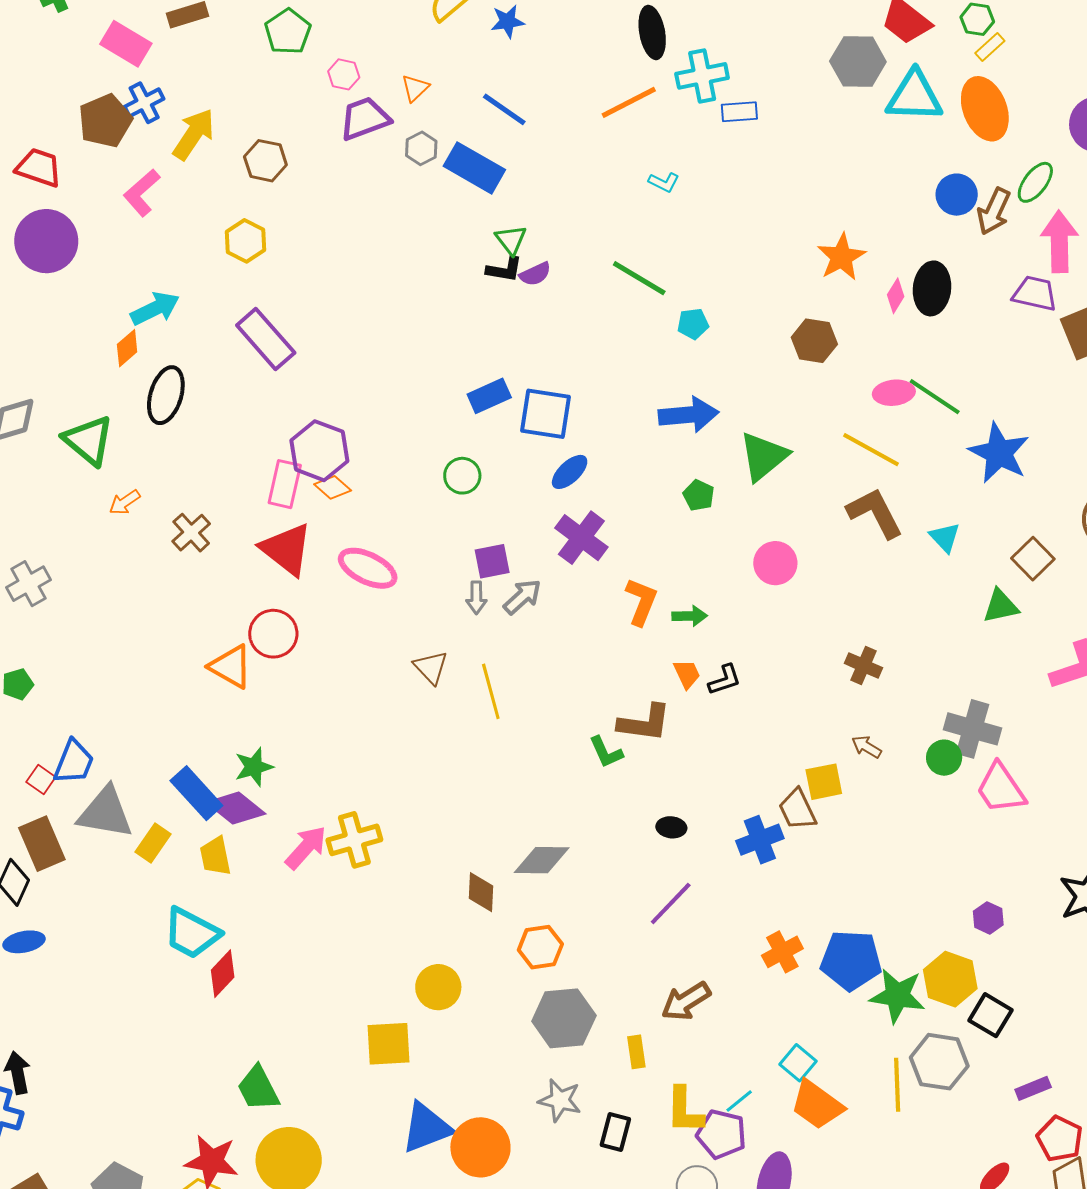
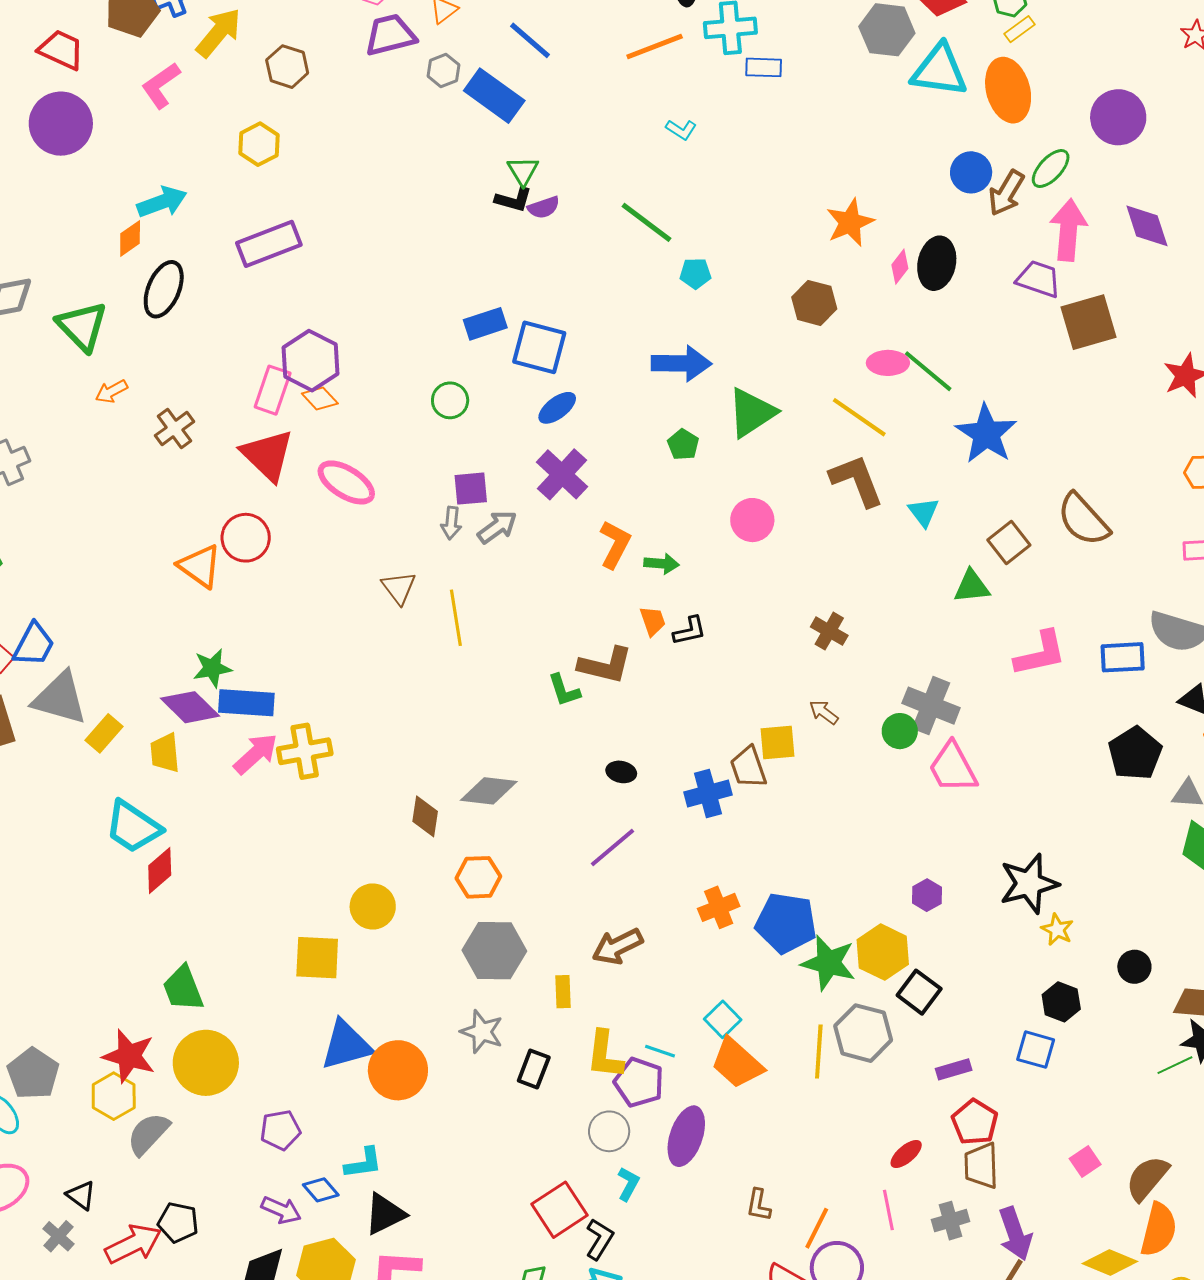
purple rectangle: (266, 339) -> (269, 244), turned -76
blue rectangle: (196, 793) -> (246, 703), moved, turned -50
cyan line: (739, 1101) -> (660, 1051), turned 52

